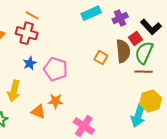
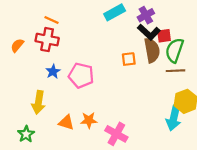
black L-shape: (151, 27) -> (149, 32), moved
red square: (135, 38) -> (164, 36), turned 32
orange square: (101, 57) -> (129, 59), turned -32
orange star: (56, 101) -> (89, 120), moved

